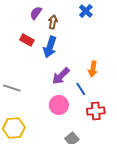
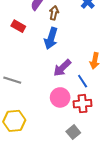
red rectangle: (27, 40) -> (18, 26), moved
red cross: (96, 111) -> (83, 104), moved

